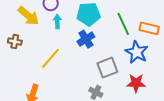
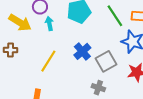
blue cross: (86, 39) -> (82, 51), moved

